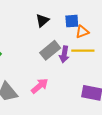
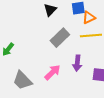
purple arrow: (64, 54) -> (77, 63), moved

